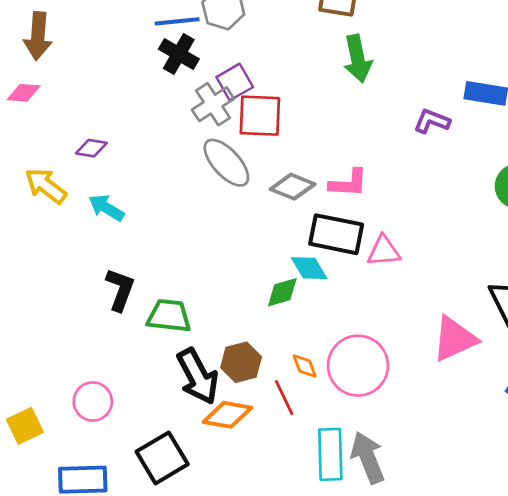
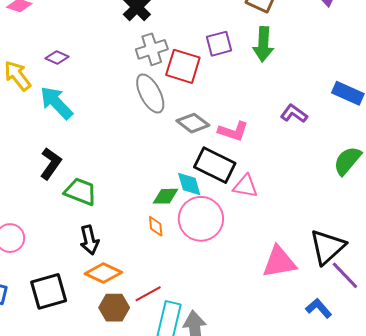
purple square: (235, 82) -> (219, 44), moved
purple L-shape: (432, 121) -> (294, 114), moved
cyan arrow: (106, 208) -> (56, 103), size x1.4
brown hexagon: (241, 362) -> (114, 308), moved
orange diamond: (305, 366) -> (156, 226), moved
pink circle: (358, 366) -> (201, 219), moved
black arrow: (198, 376) -> (89, 240), size x0.7
red line: (284, 398) -> (148, 294), moved, turned 72

